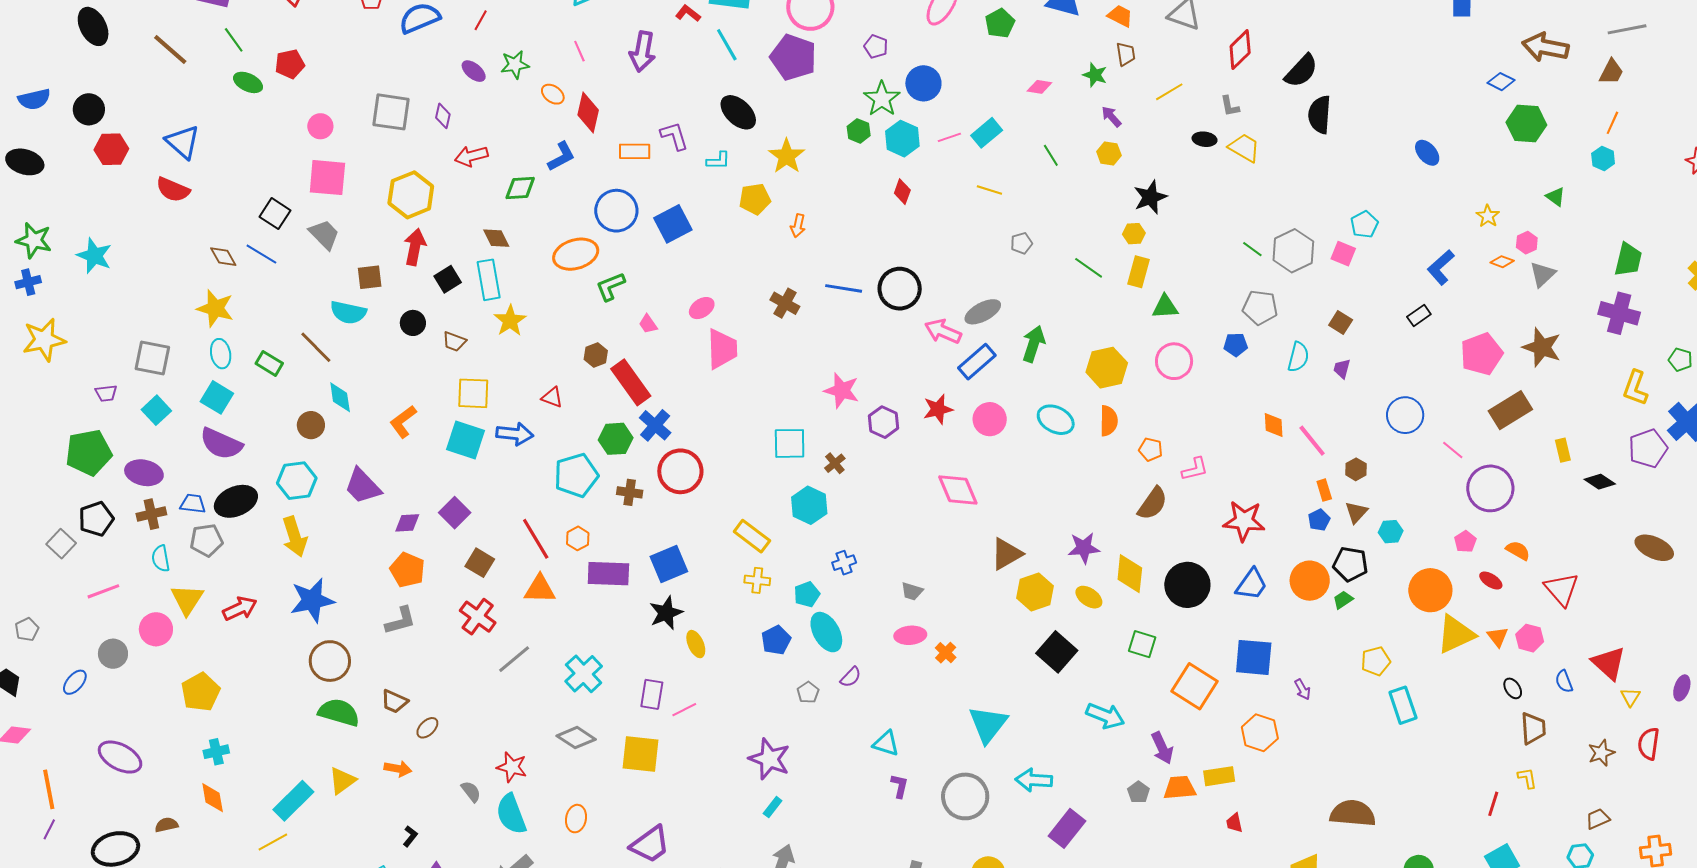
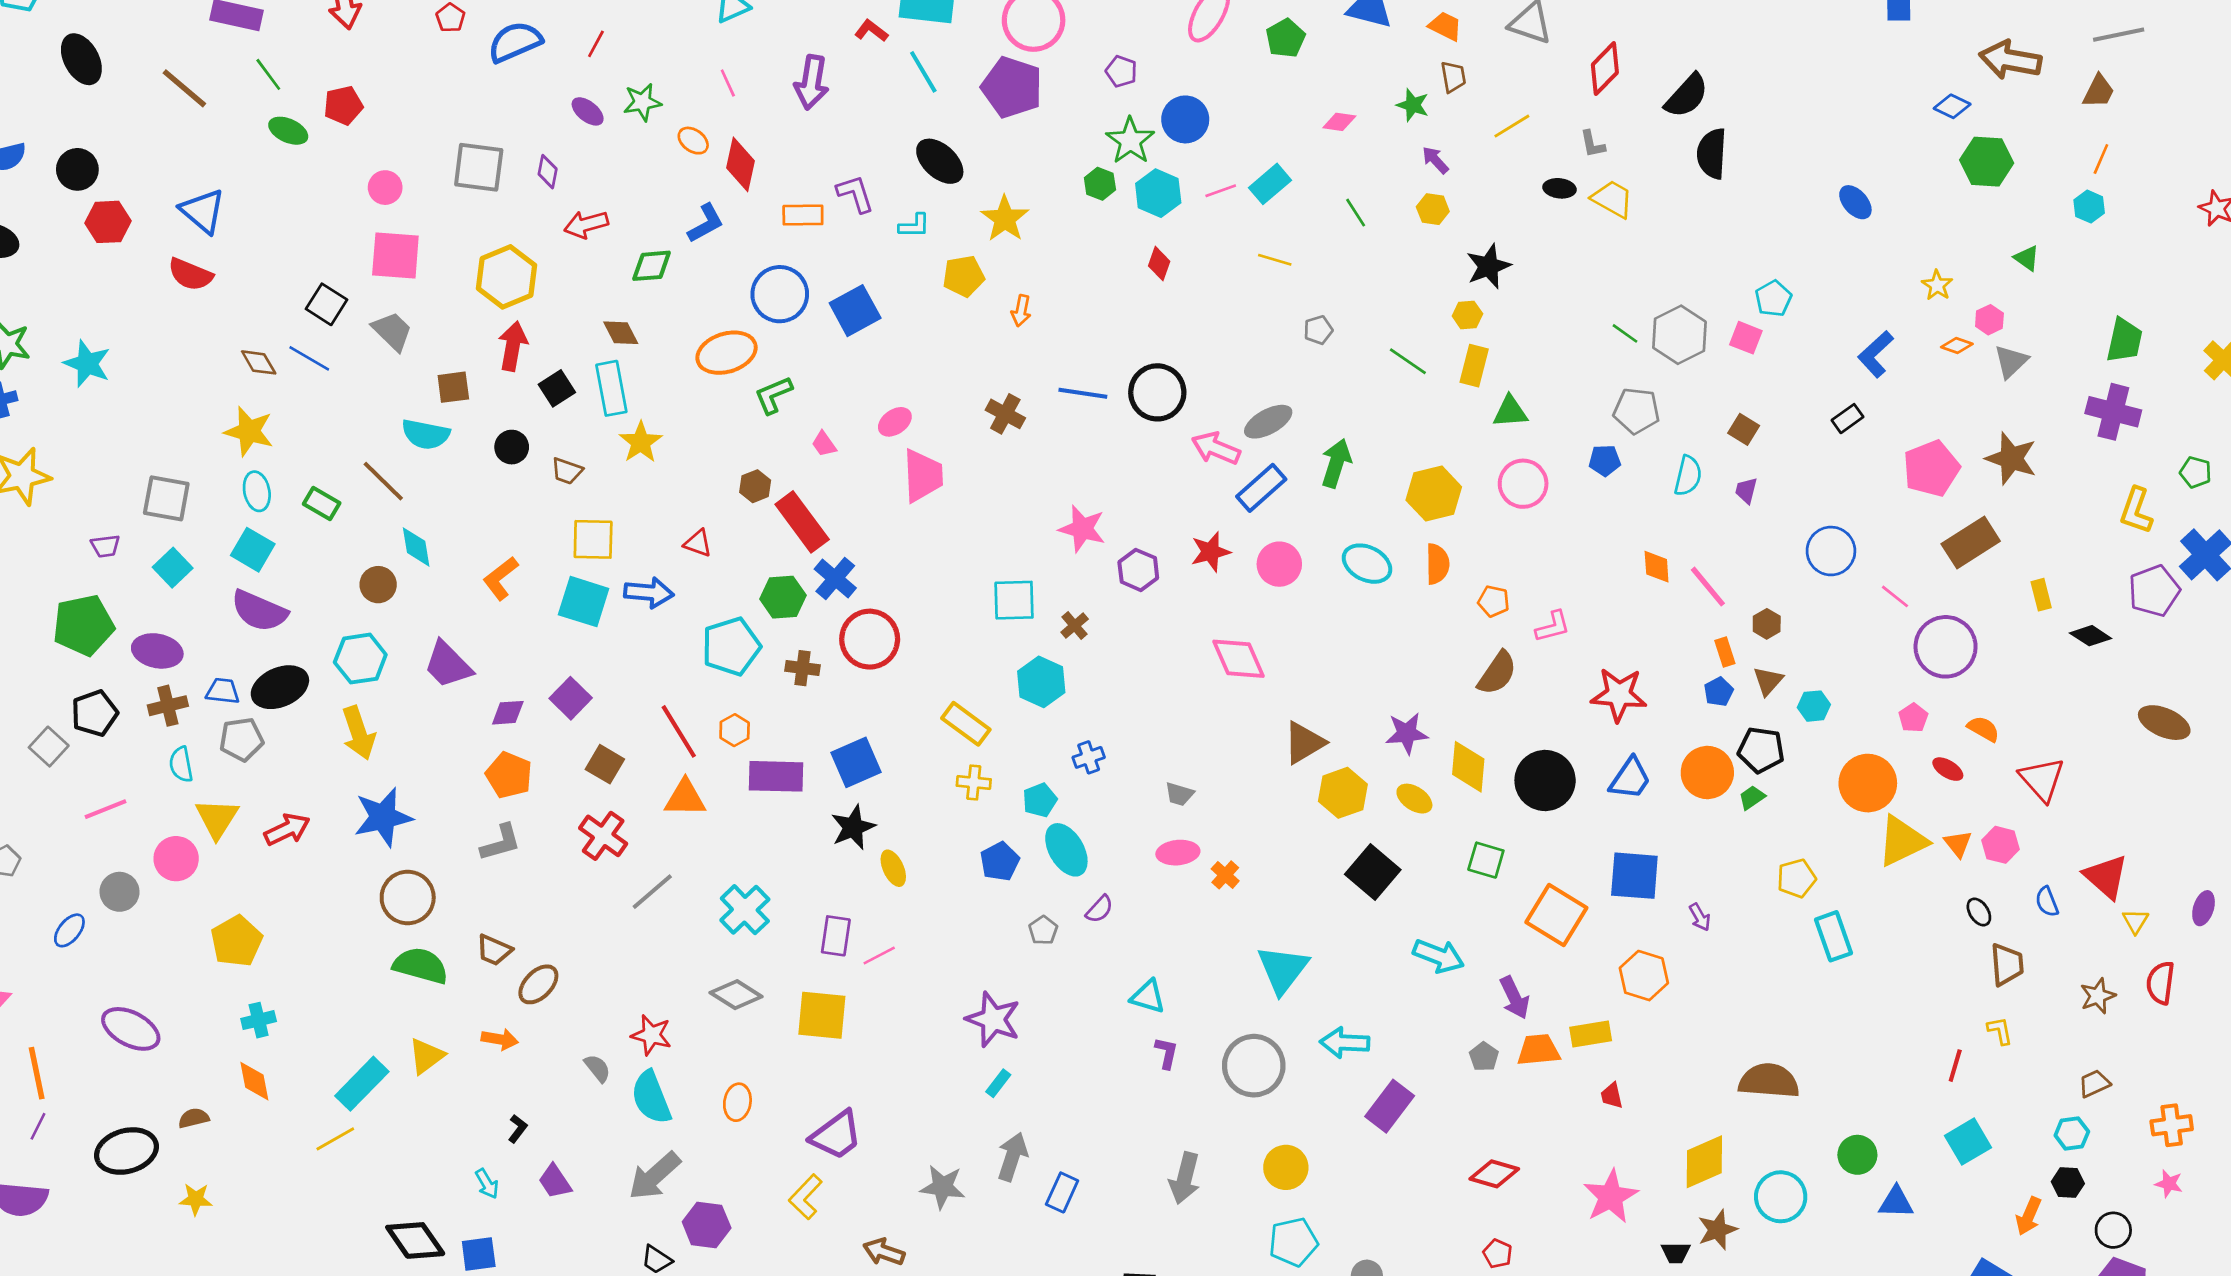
brown ellipse: (427, 728) -> (538, 984), size x1.4

